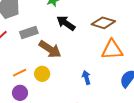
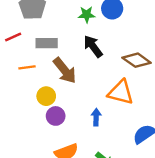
orange triangle: (112, 50) -> (121, 92), moved
orange line: (20, 73) -> (27, 67), moved
purple circle: (20, 93) -> (56, 116), moved

